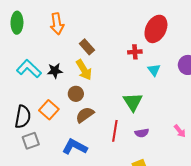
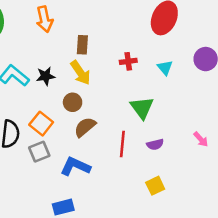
brown rectangle: (87, 47) -> (82, 45), turned 49
red cross: (135, 52) -> (128, 61), moved
gray square: (31, 141) -> (39, 152), moved

